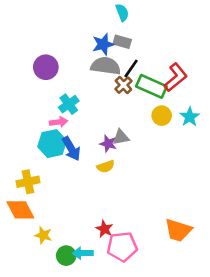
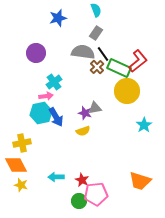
gray rectangle: (122, 42) -> (96, 33), turned -72
blue star: (103, 44) -> (58, 18), moved
black line: (131, 68) -> (103, 54), turned -70
yellow circle: (162, 116) -> (127, 91), size x1.6
cyan star: (190, 117) -> (144, 125), moved
yellow star: (43, 235) -> (21, 185), moved
cyan arrow: (83, 253) -> (56, 177), moved
green circle: (66, 256) -> (79, 201), moved

